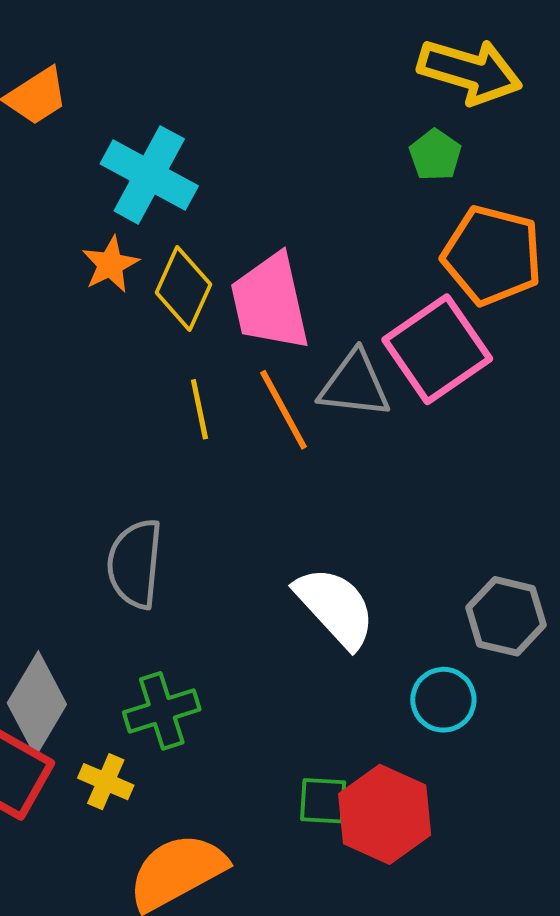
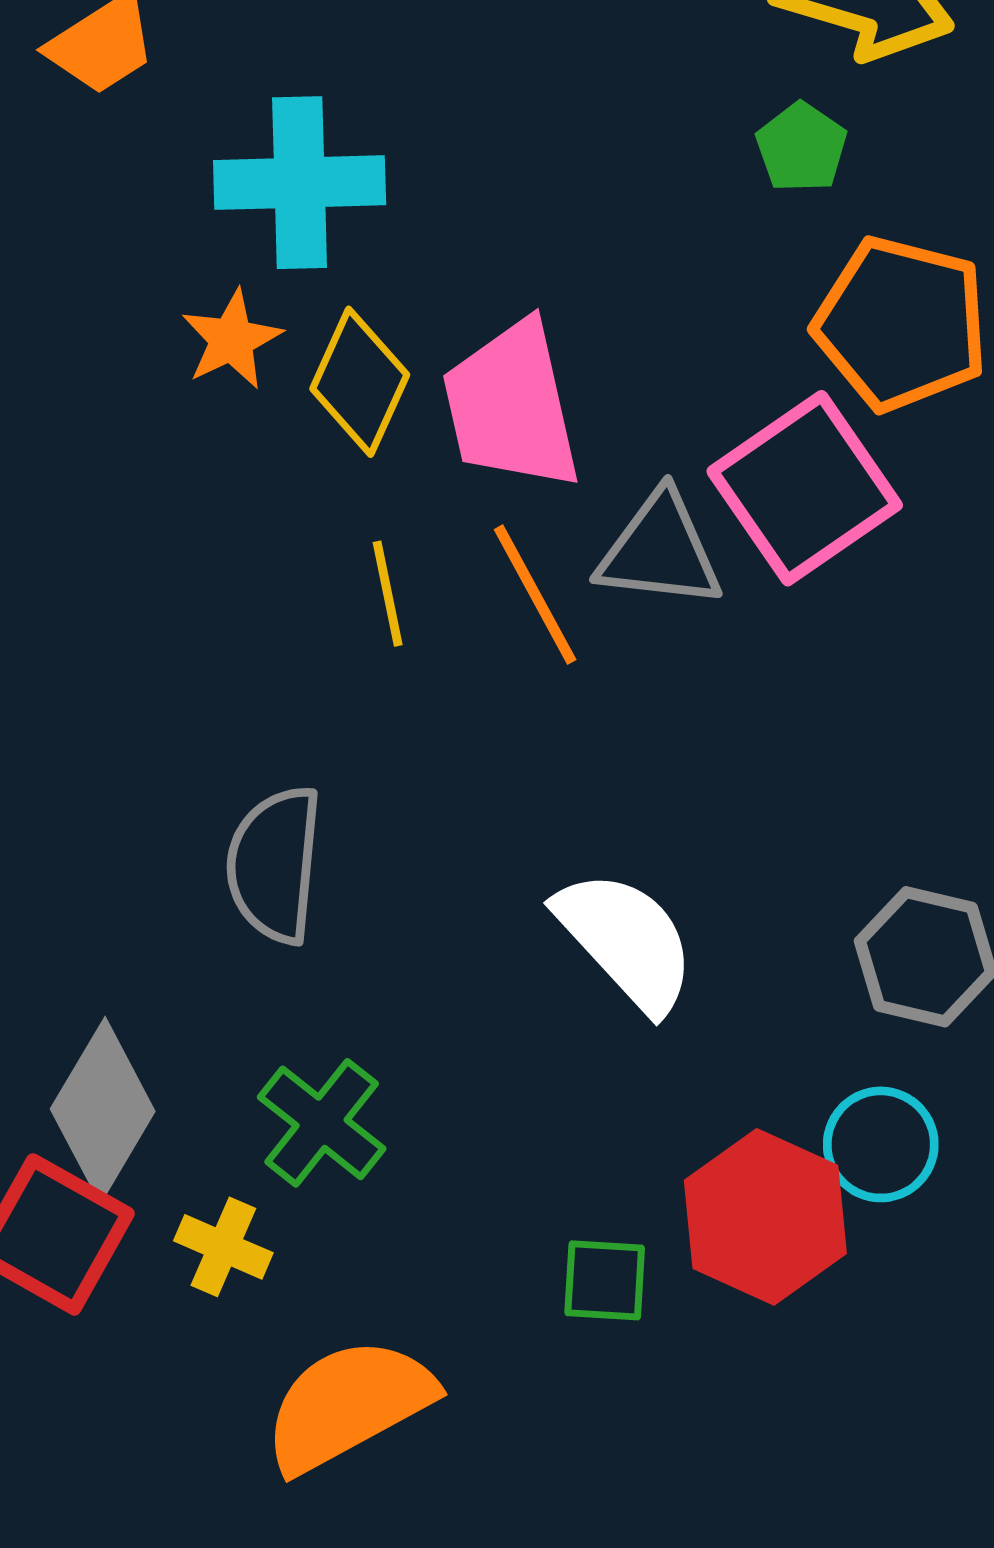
cyan cross: (149, 175) -> (300, 183), turned -30
cyan circle: (443, 700) -> (881, 1144), moved
green cross: (162, 711) -> (322, 1123), turned -34
red hexagon: (385, 814) -> (765, 1217), moved

